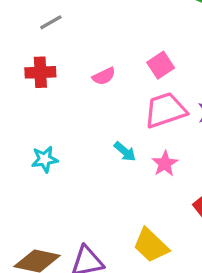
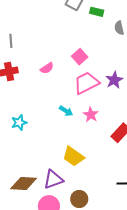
gray line: (51, 22) -> (11, 41), turned -56
yellow trapezoid: (151, 245) -> (73, 156), moved

